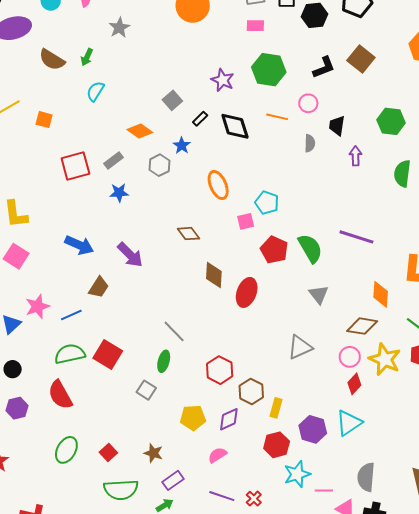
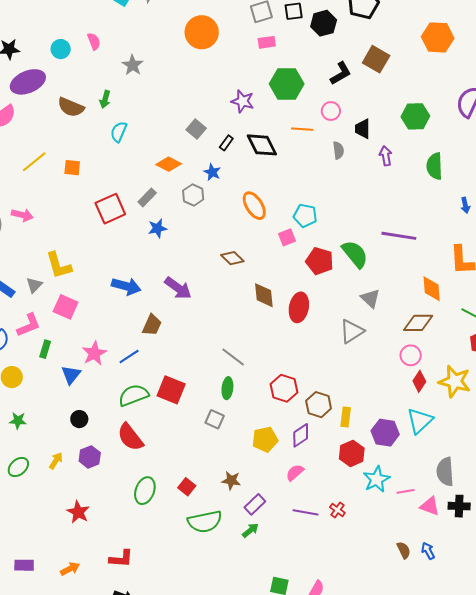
gray triangle: (300, 347) -> (352, 331), moved
yellow star: (385, 359) -> (455, 381), moved

